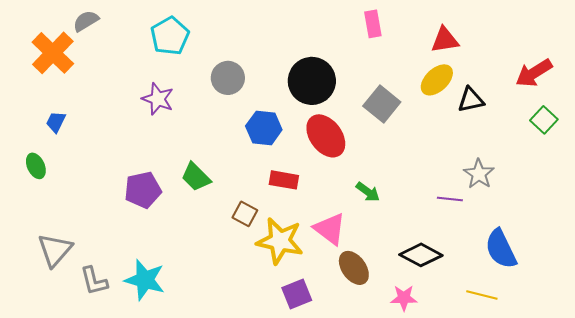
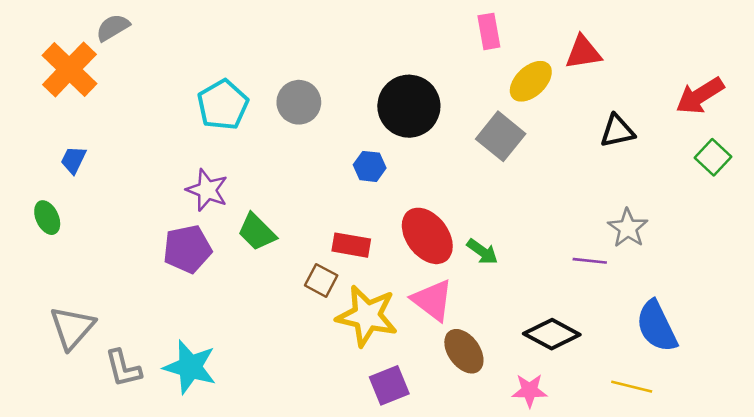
cyan pentagon: (170, 36) -> (223, 105), moved
yellow ellipse: (437, 80) -> (531, 81), moved
purple star: (158, 99) -> (207, 190), moved
blue hexagon: (264, 128) -> (370, 166), moved, size x0.7
red ellipse: (326, 136) -> (427, 236), moved
red rectangle: (284, 180) -> (351, 245), moved

